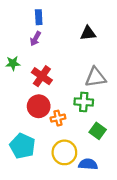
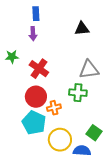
purple arrow: (35, 39) -> (33, 34), turned -32
green square: (98, 131) -> (94, 133), moved
cyan pentagon: (23, 146) -> (34, 123), moved

